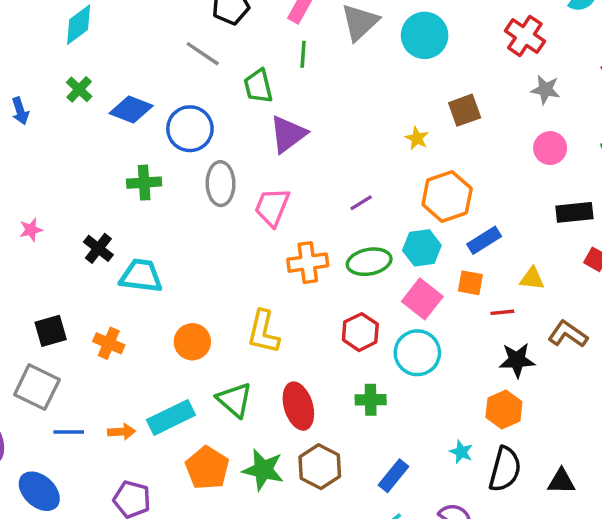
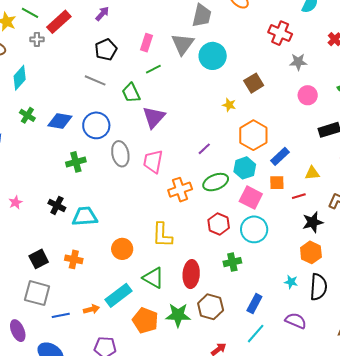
cyan circle: (425, 35) -> (213, 56), moved
green line: (303, 54) -> (153, 69), turned 70
red ellipse: (298, 406) -> (191, 274), turned 32

